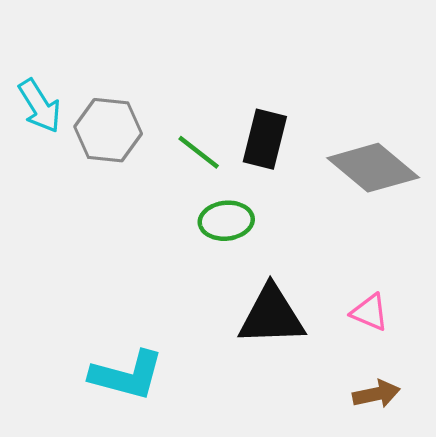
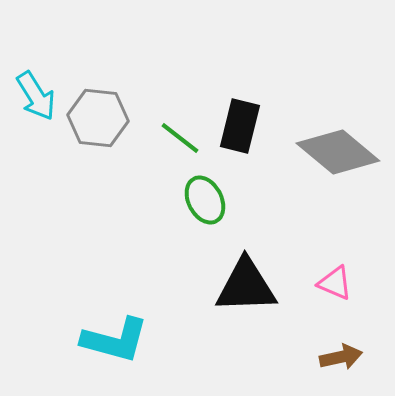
green ellipse: (226, 221) -> (205, 200), turned 69

